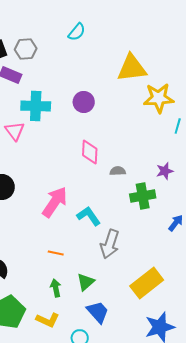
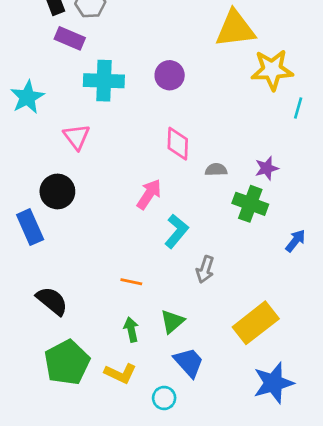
pink triangle: (15, 131) -> (77, 137), moved
purple star: (165, 171) -> (267, 168), moved
green cross: (143, 196) -> (250, 204), turned 30
pink arrow: (55, 202) -> (149, 194), moved, size x0.7
cyan L-shape: (89, 216) -> (176, 231), turned 75
gray arrow: (110, 244) -> (205, 269), size x0.7

